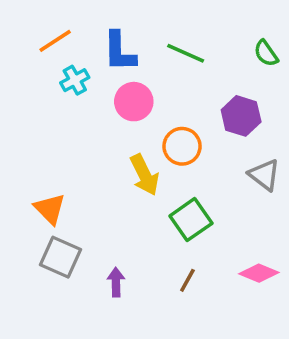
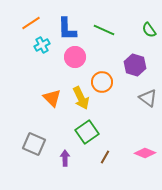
orange triangle: (50, 209) -> (52, 98), moved
green square: (191, 220) -> (87, 132), moved

